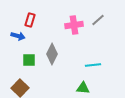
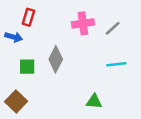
gray line: (98, 20) -> (113, 28), moved
cyan line: (93, 65) -> (116, 64), moved

